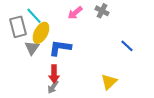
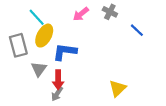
gray rectangle: (18, 27) -> (18, 45), moved
blue line: (127, 46) -> (137, 30), moved
gray triangle: (32, 48) -> (39, 69), moved

